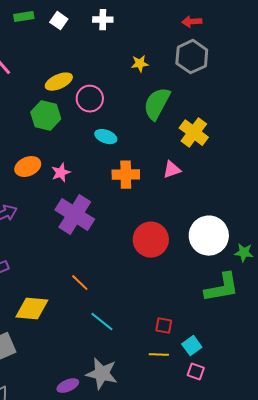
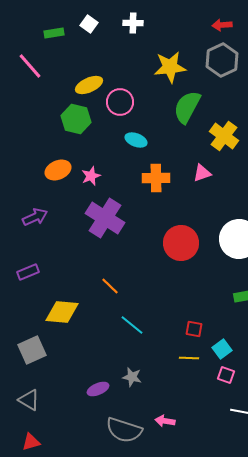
green rectangle: (24, 17) -> (54, 33), moved
yellow star: (140, 64) -> (170, 67), size x1.8
gray star: (102, 374) -> (132, 377), size x0.6

